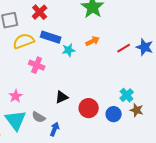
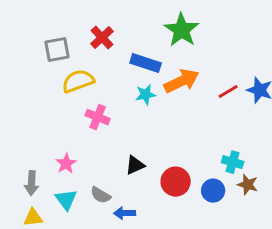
blue rectangle: (51, 37) -> (146, 63), moved
orange arrow: (93, 41) -> (182, 81), size x1.6
cyan cross: (127, 95) -> (233, 162), turned -32
cyan triangle: (16, 120) -> (66, 200), size x0.7
blue arrow: (55, 129) -> (125, 213), turned -112

